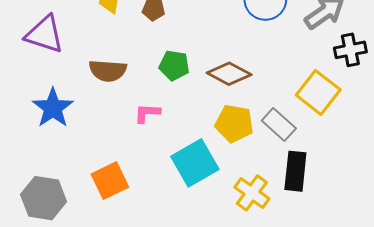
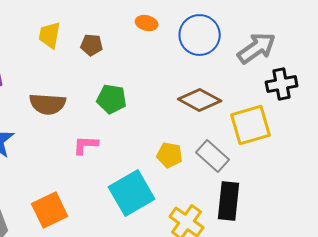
brown diamond: (229, 74) -> (200, 100), moved
yellow square: (318, 92) -> (251, 125), turned 36
yellow pentagon: (234, 124) -> (170, 155), size x0.7

